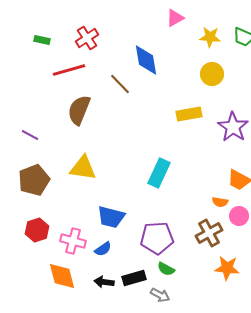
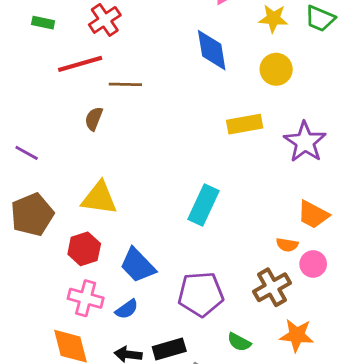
blue diamond: (146, 60) -> (212, 50), moved
brown line: (120, 84) -> (125, 84), moved, turned -45
brown semicircle: (79, 110) -> (94, 119), size x0.6
blue trapezoid: (111, 217) -> (138, 265), turned 32
red hexagon: (37, 230) -> (84, 249), moved
green semicircle: (166, 269) -> (239, 342), moved

